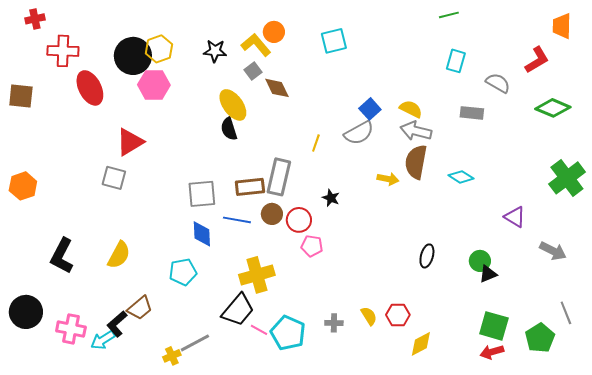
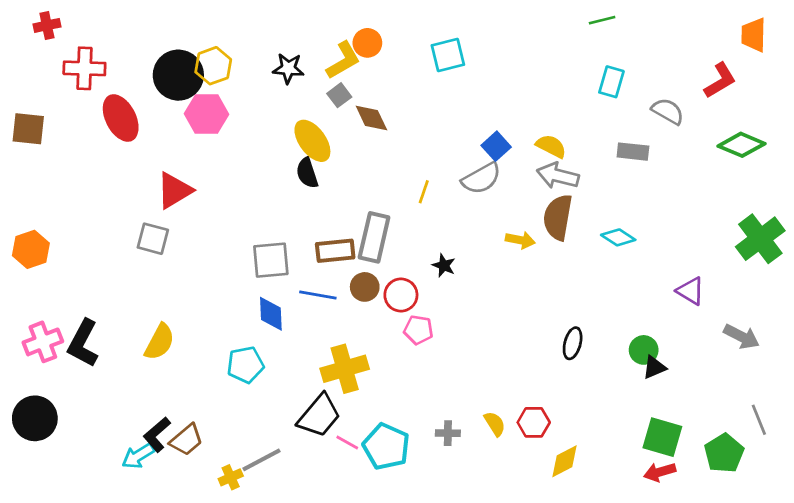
yellow L-shape: (256, 45) -> (343, 60), turned 100
brown trapezoid: (140, 308) -> (186, 440), moved
pink cross: (71, 329) -> (43, 342), moved, turned -32

